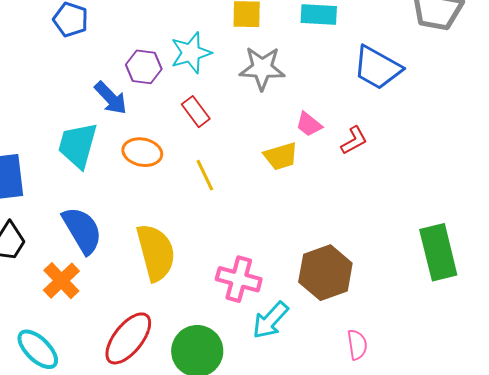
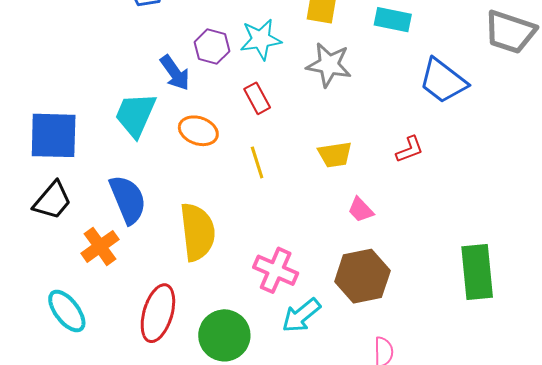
pink trapezoid: (309, 124) -> (361, 210), moved
red ellipse: (128, 338) -> (158, 313), turned -30

